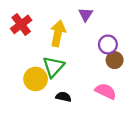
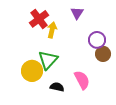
red cross: (21, 24) -> (39, 19), moved
yellow arrow: (58, 33) -> (52, 30), size x0.7
pink semicircle: (106, 91) -> (82, 80), moved, turned 36

